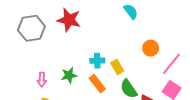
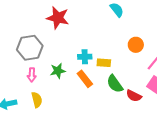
gray hexagon: (31, 28) -> (30, 48), moved
yellow rectangle: (117, 67) -> (104, 63), turned -56

